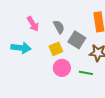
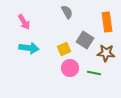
pink arrow: (33, 24) -> (24, 22), moved
gray semicircle: (59, 27) -> (67, 12), moved

